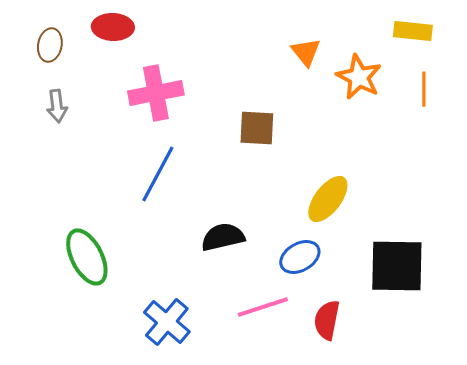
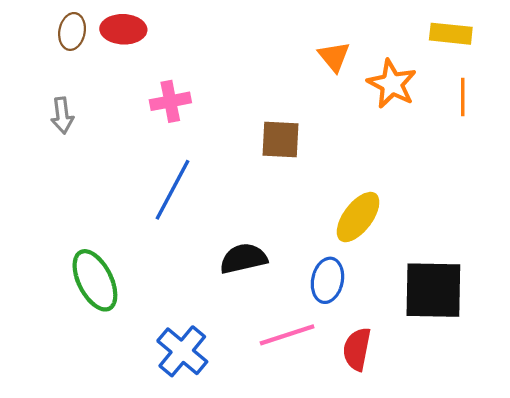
brown ellipse: (50, 45) -> (72, 31), moved
pink cross: (156, 93) -> (170, 101), size x0.7
blue ellipse: (300, 257) -> (327, 280), turned -48

